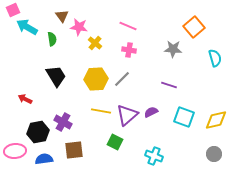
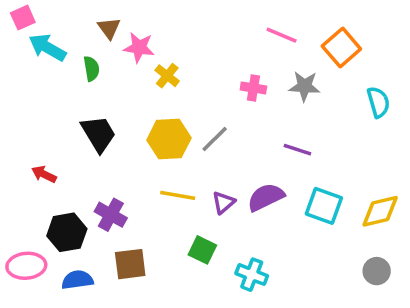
pink line: (128, 26) -> (282, 35), moved
pink cross: (129, 50) -> (253, 88), moved
purple semicircle: (151, 112) -> (266, 197), size x1.5
purple triangle: (127, 115) -> (223, 202), size x0.6
cyan cross: (154, 156) -> (252, 275), moved

